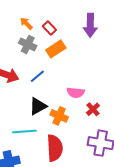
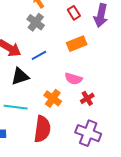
red rectangle: (49, 28) -> (74, 13), moved
orange rectangle: (56, 49) -> (77, 44), moved
black triangle: (38, 106) -> (20, 76), moved

